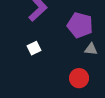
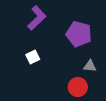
gray triangle: (91, 49) -> (90, 66), moved

